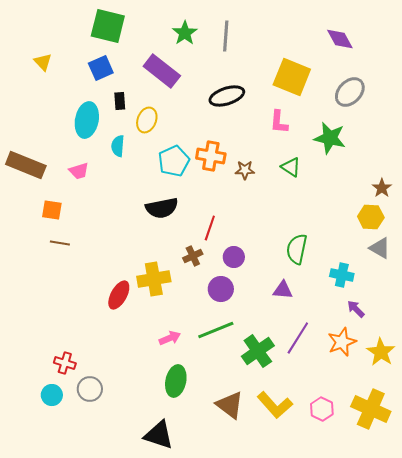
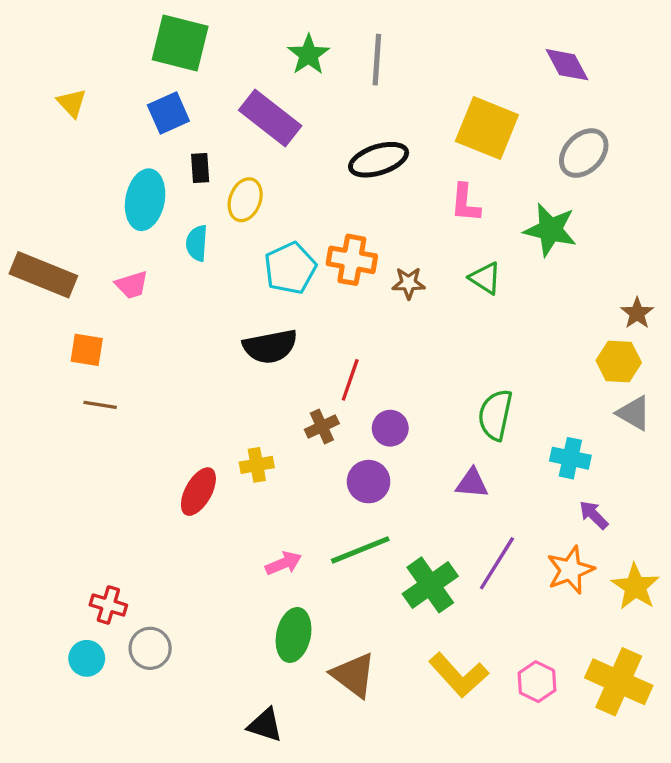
yellow cross: (154, 279) -> (257, 465), size x0.6
brown triangle: (230, 405) -> (354, 675), moved
black triangle: (159, 435) -> (265, 725), size x0.7

